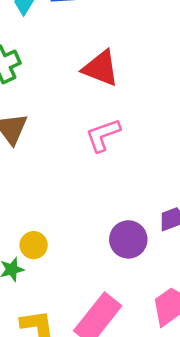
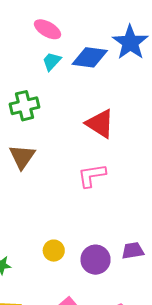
yellow circle: (34, 245) -> (54, 251), moved

